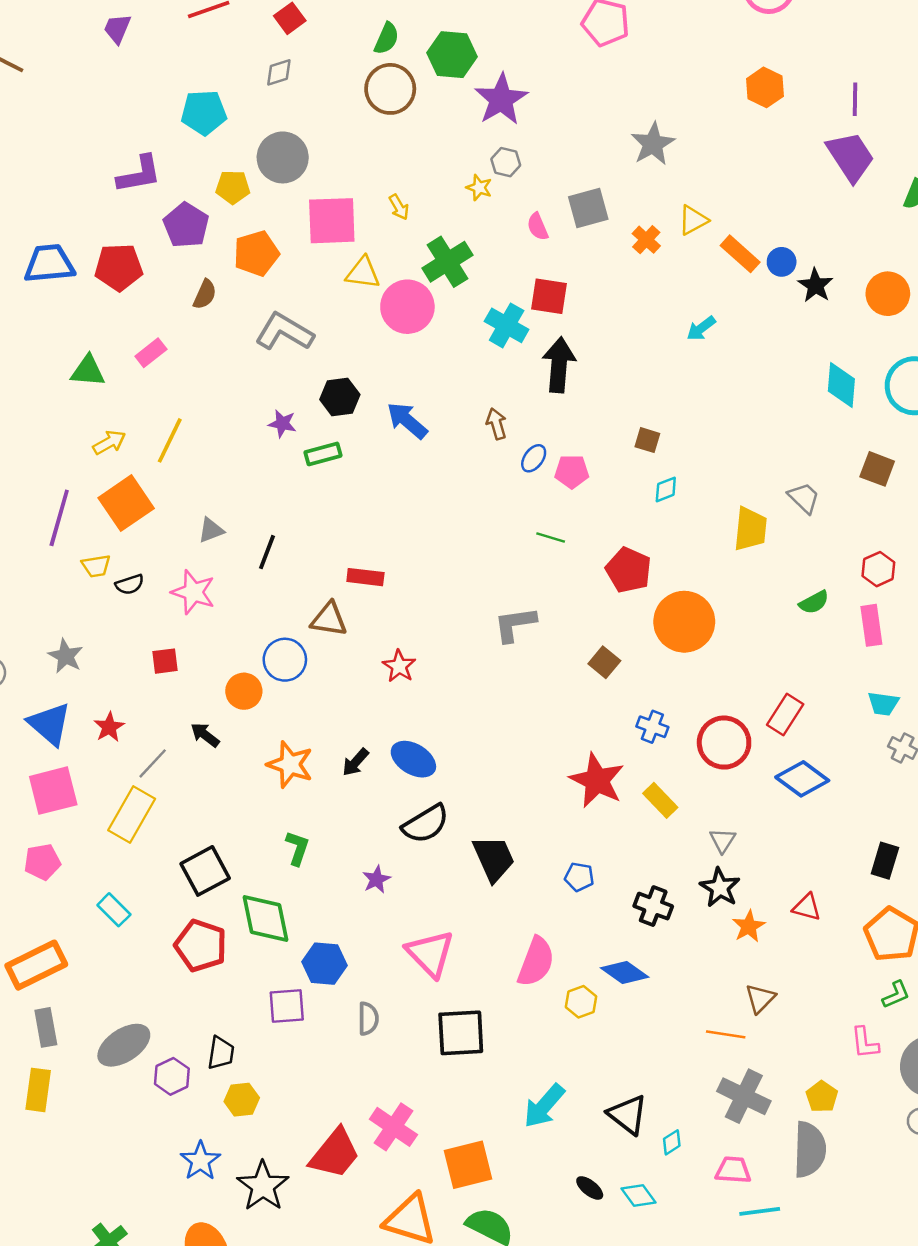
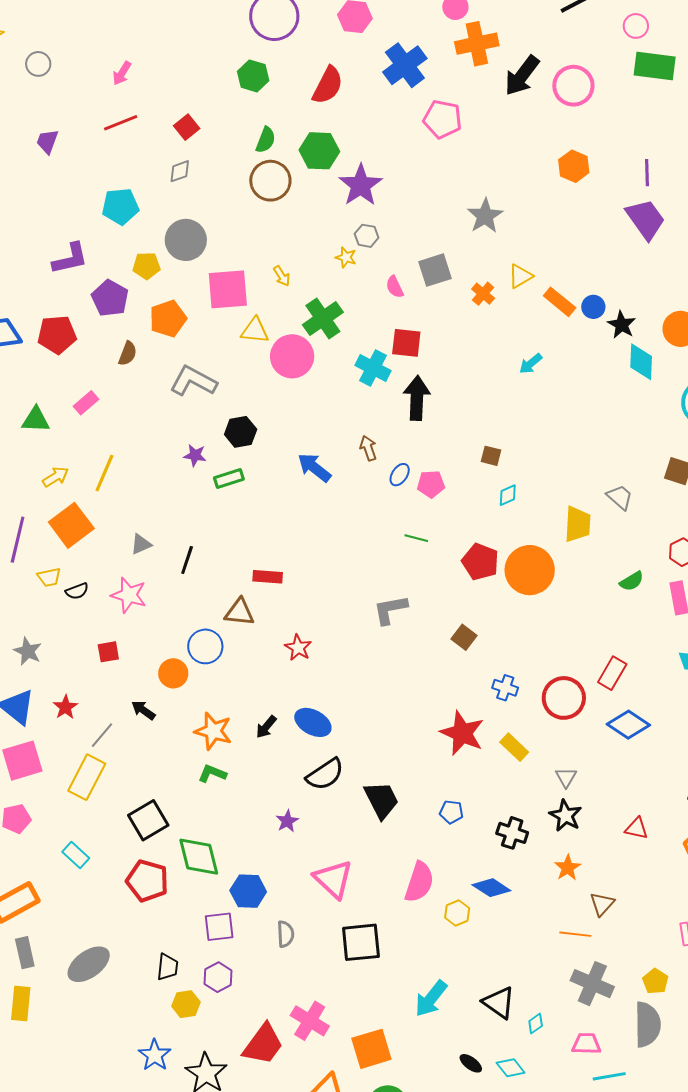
cyan diamond: (841, 385) -> (641, 362), moved
blue arrow: (407, 421) -> (314, 468), moved
orange circle: (684, 622) -> (530, 570), moved
green L-shape: (297, 848) -> (212, 774), moved, turned -84
orange star: (749, 926) -> (568, 868), moved
purple hexagon: (172, 1076) -> (218, 977), moved

